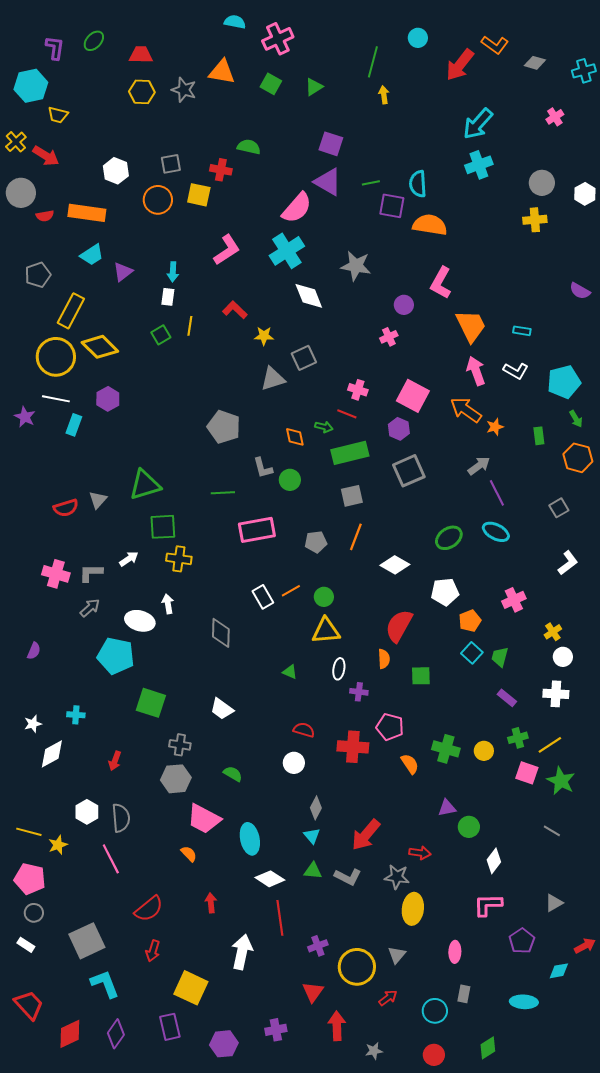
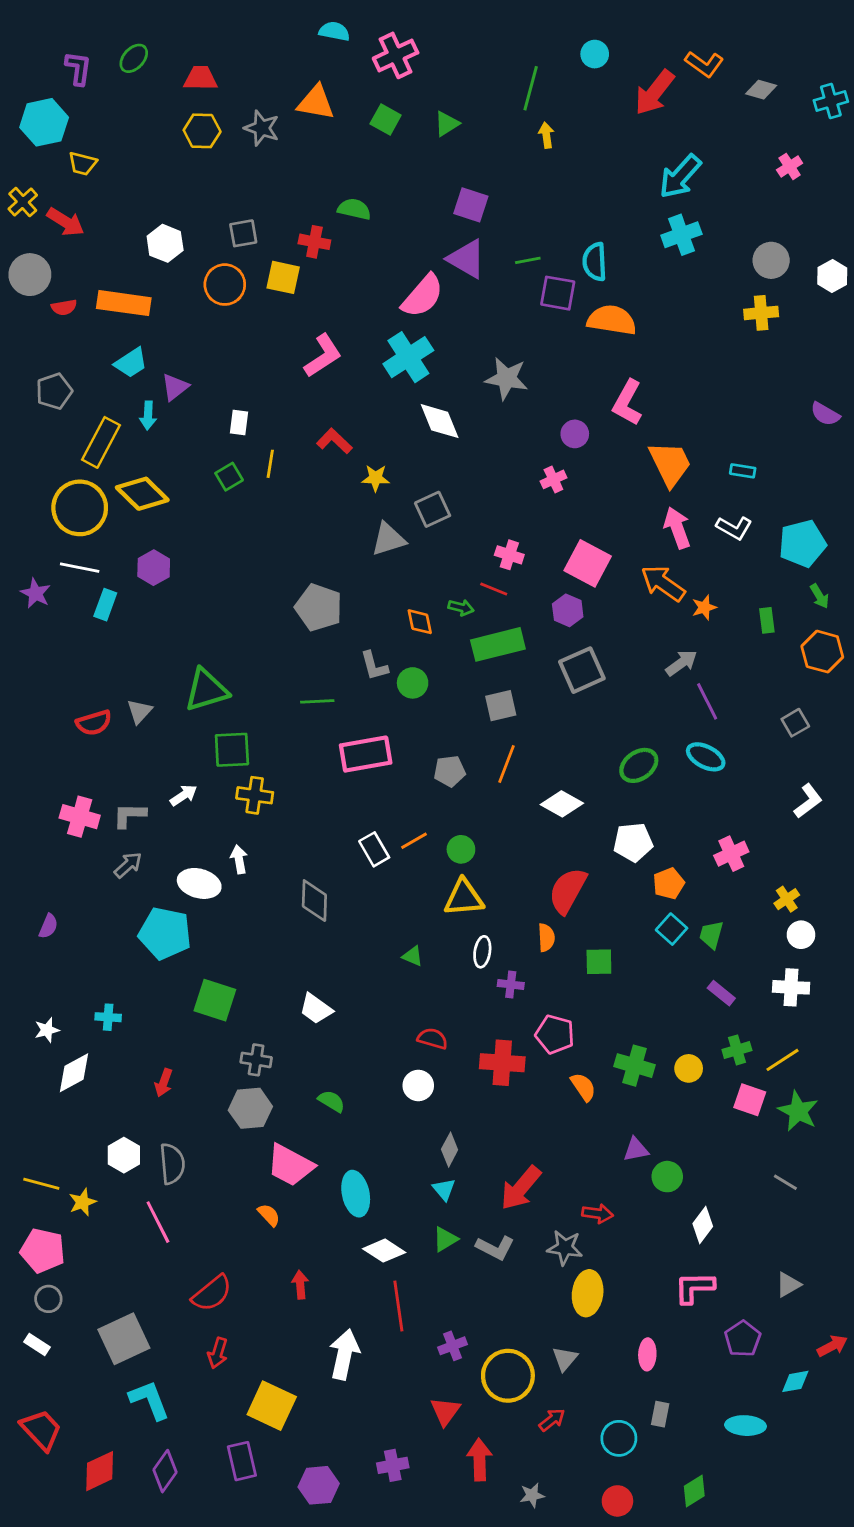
cyan arrow: (173, 272) -> (148, 415), moved
green triangle: (313, 871) -> (445, 1239), turned -36

